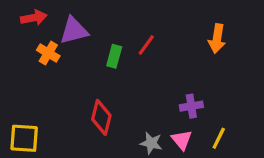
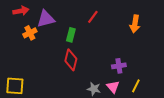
red line: (146, 45) -> (93, 17), moved
orange cross: (48, 53) -> (30, 33), turned 32
red diamond: (101, 117) -> (71, 60), moved

